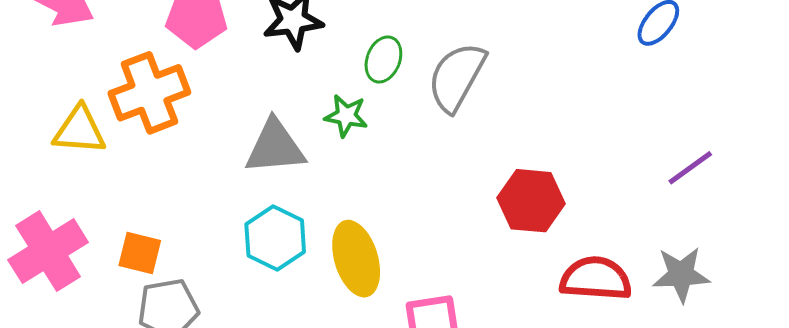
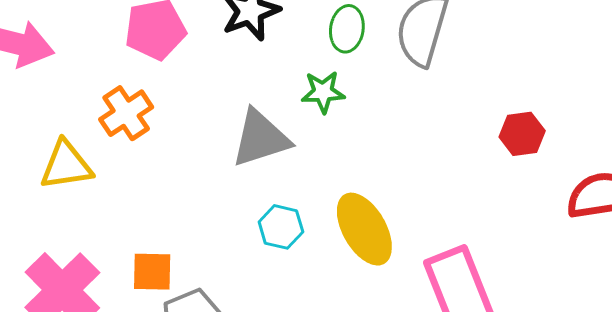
orange cross: (149, 93) -> (126, 113), size x0.7
red hexagon: (531, 201) -> (522, 134), size x0.7
cyan hexagon: (275, 238) -> (281, 227), size x0.7

